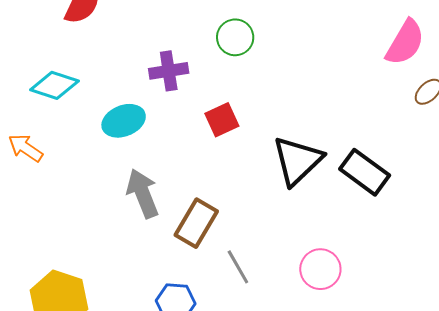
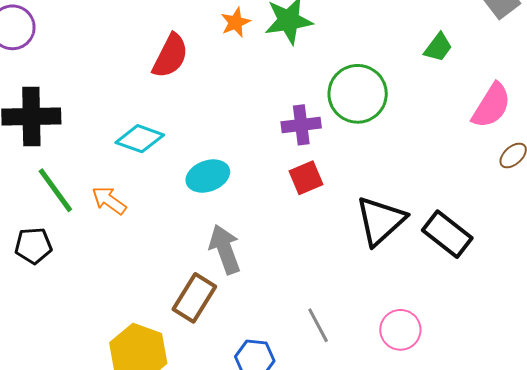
green circle: (235, 37) -> (358, 94), moved, size x1.6
purple cross: (169, 71) -> (301, 125), moved
brown rectangle: (196, 223) -> (194, 298), moved

